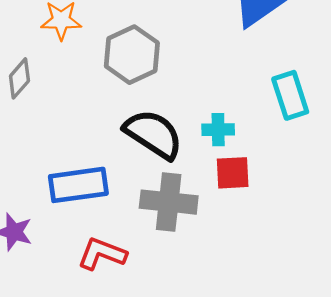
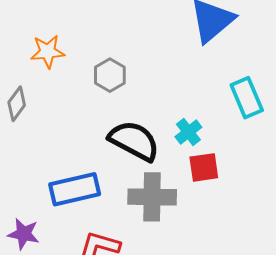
gray hexagon: (132, 55) -> (110, 75), size x0.7
cyan cross: (218, 130) -> (188, 132), turned -32

